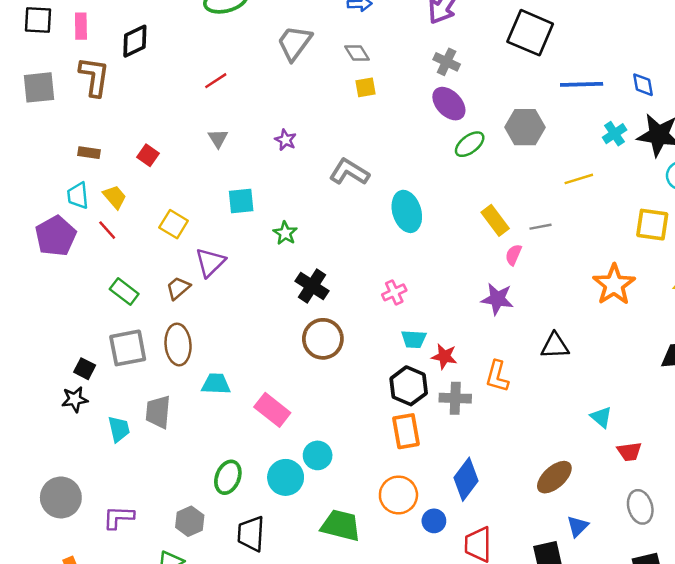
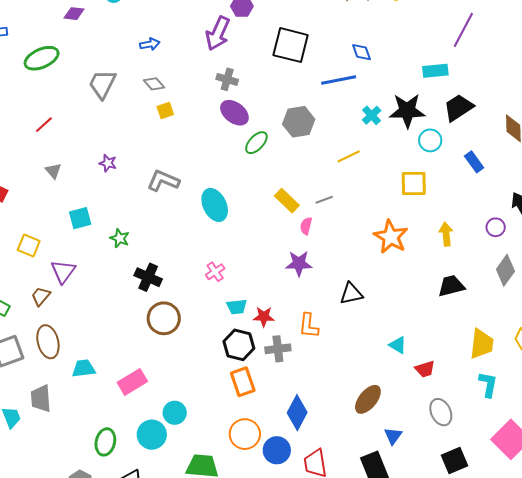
blue diamond: (643, 85) -> (362, 52), moved
pink rectangle: (272, 410) -> (132, 382), turned -60
blue circle: (434, 521) -> (277, 450), size x1.4

